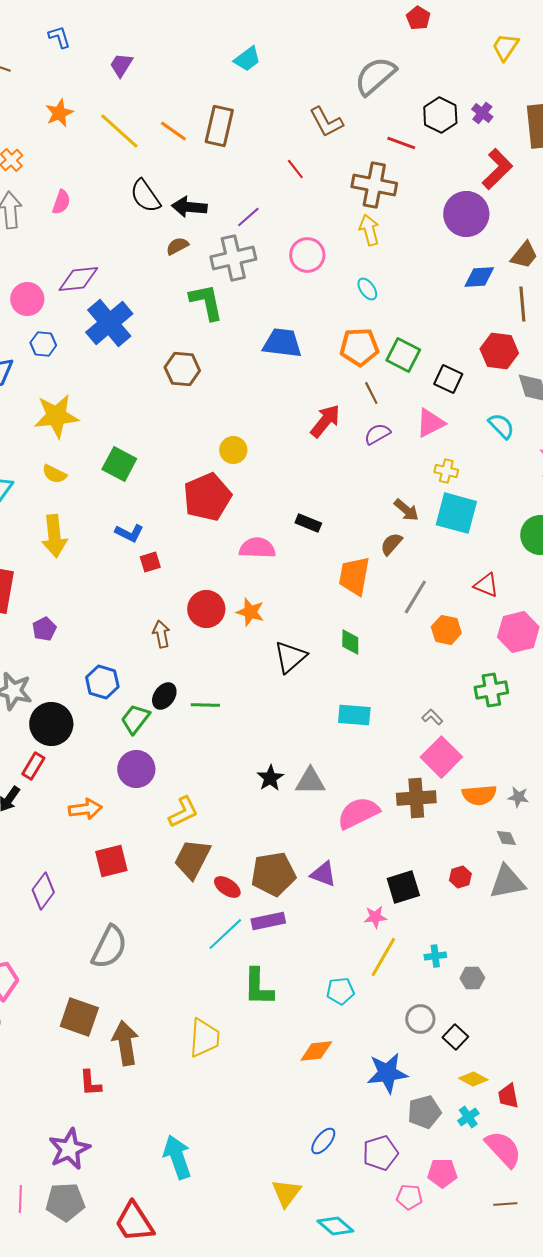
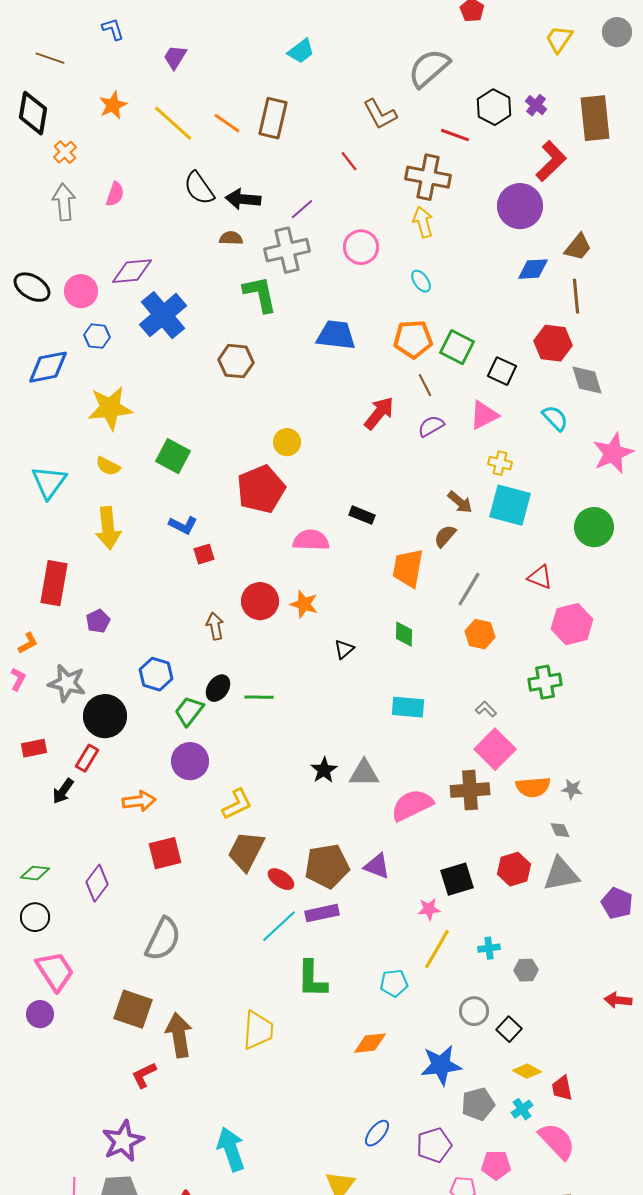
brown semicircle: (177, 246) -> (231, 238), turned 30
orange hexagon: (446, 630) -> (480, 634), moved
black triangle: (290, 657) -> (344, 649), size x0.6
red hexagon: (460, 877) -> (514, 869), size x1.5
red L-shape: (90, 1083) -> (144, 1075), turned 68

